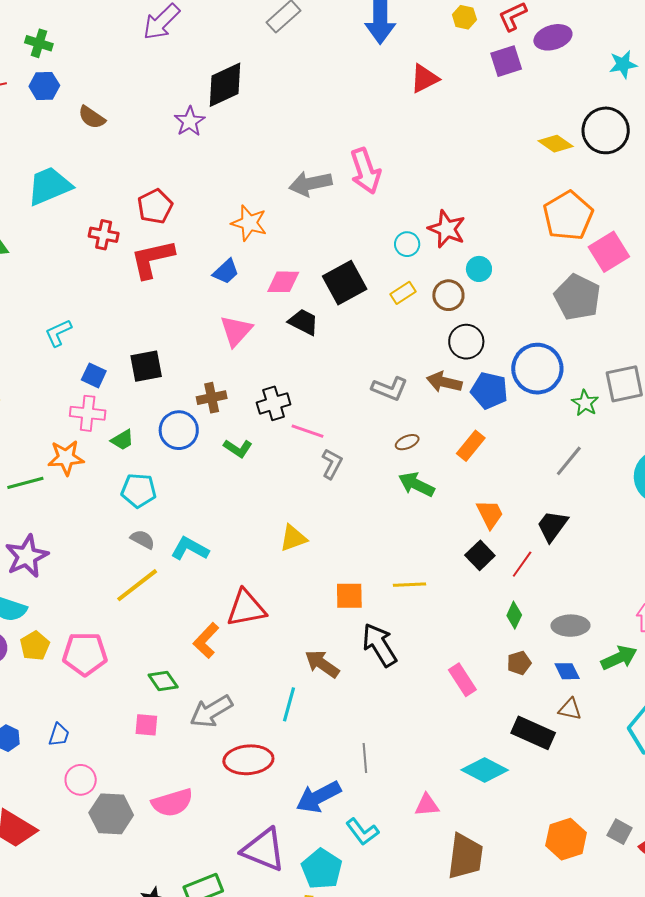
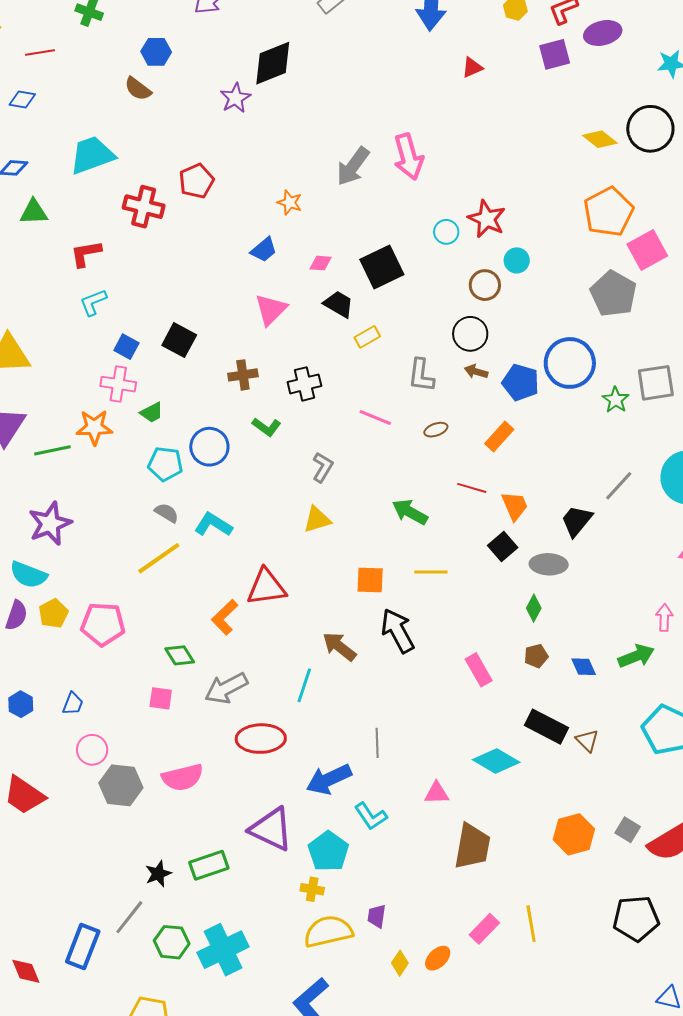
red triangle: (424, 79) -> (472, 67), size x0.7
blue hexagon: (44, 86) -> (156, 52), moved
gray arrow: (310, 184) -> (353, 166), turned -45
orange star: (249, 223) -> (290, 202), size x0.7
red cross: (104, 235) -> (144, 207), size x1.4
red L-shape: (152, 259) -> (86, 254), moved, size x0.7
pink diamond: (283, 282) -> (321, 263), size x0.7
yellow rectangle: (403, 293) -> (367, 337), moved
black circle: (466, 342) -> (470, 334), moved
black square: (146, 366) -> (179, 340), turned 36
brown arrow: (444, 382) -> (476, 372), size x0.7
gray L-shape: (390, 389) -> (421, 375), turned 72
blue circle: (179, 430) -> (209, 447), moved
pink line: (307, 431) -> (375, 418), moved
gray line: (569, 461) -> (619, 486), moved
gray L-shape: (332, 464) -> (323, 467), moved
green arrow: (416, 484) -> (410, 512), moved
red line: (522, 564) -> (472, 488), moved, turned 68
gray ellipse: (570, 626) -> (549, 564), moved
brown triangle: (570, 709) -> (587, 741), moved, turned 30

